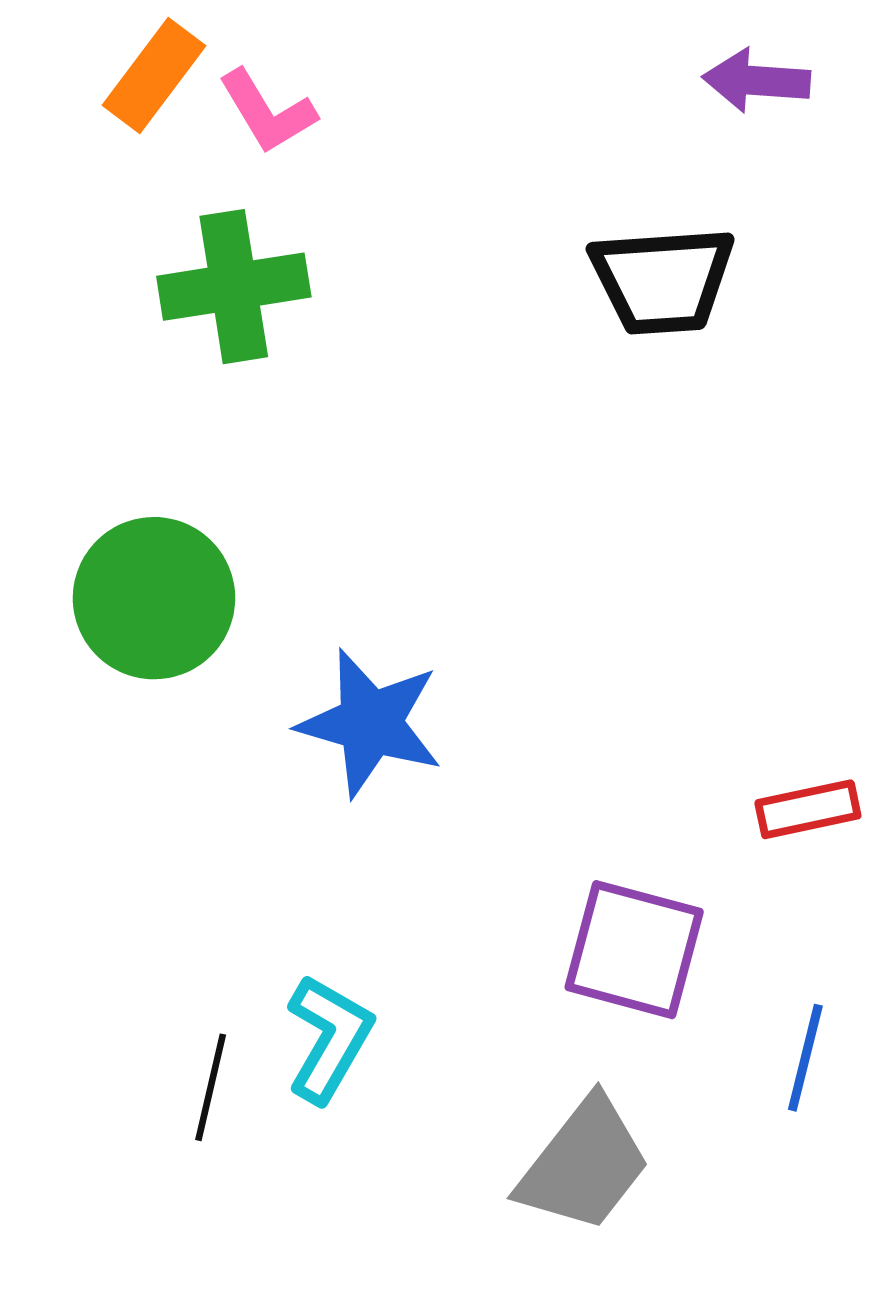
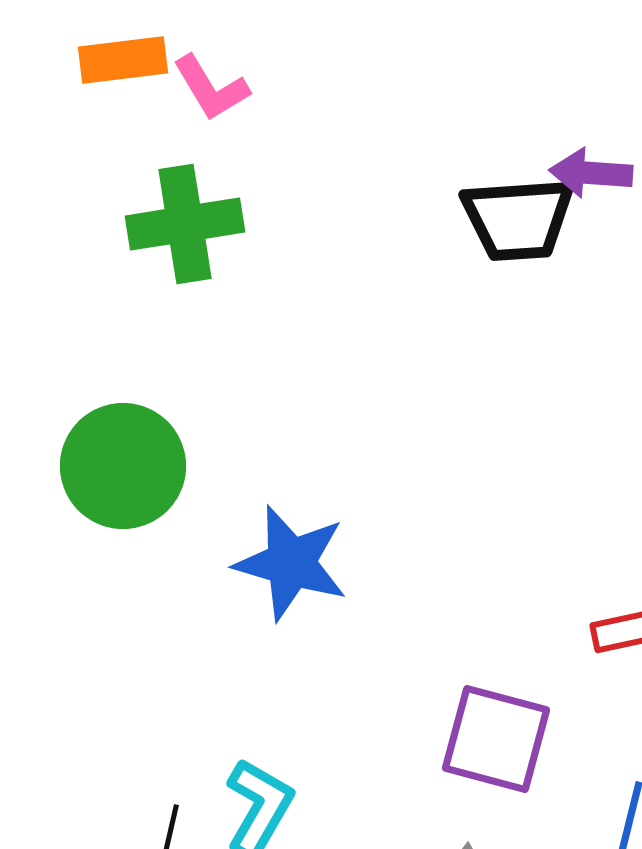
orange rectangle: (154, 75) -> (123, 60), turned 46
purple arrow: (756, 81) -> (591, 173), moved

